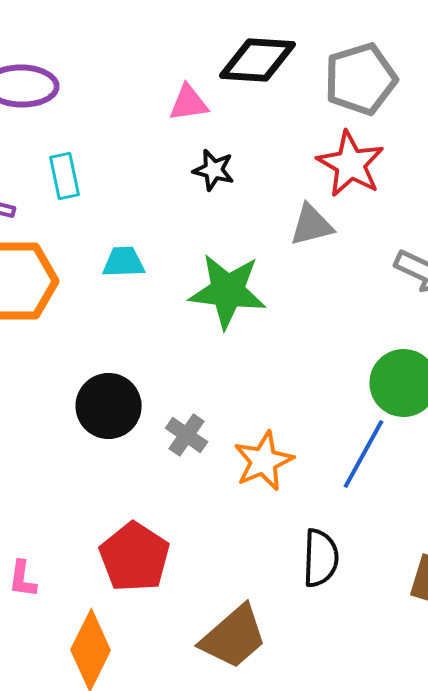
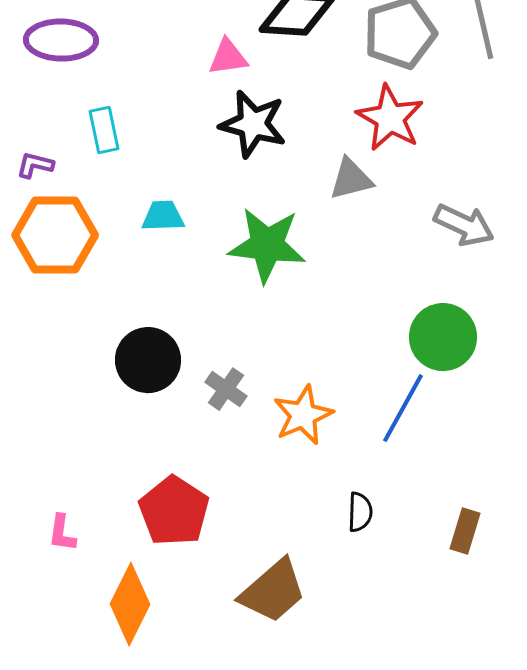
black star: (214, 170) -> (253, 124), size x1.6
black semicircle: (321, 558) -> (360, 512), size x0.7

